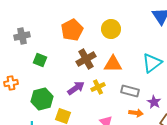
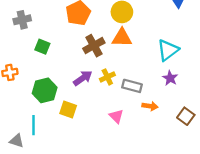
orange triangle: (113, 64) -> (122, 38), moved
gray rectangle: (130, 91) -> (132, 86), moved
purple star: (154, 102) -> (170, 78), moved

